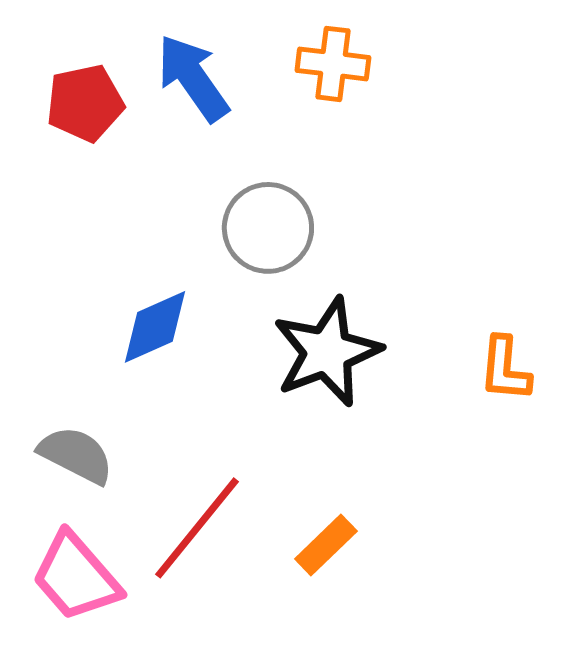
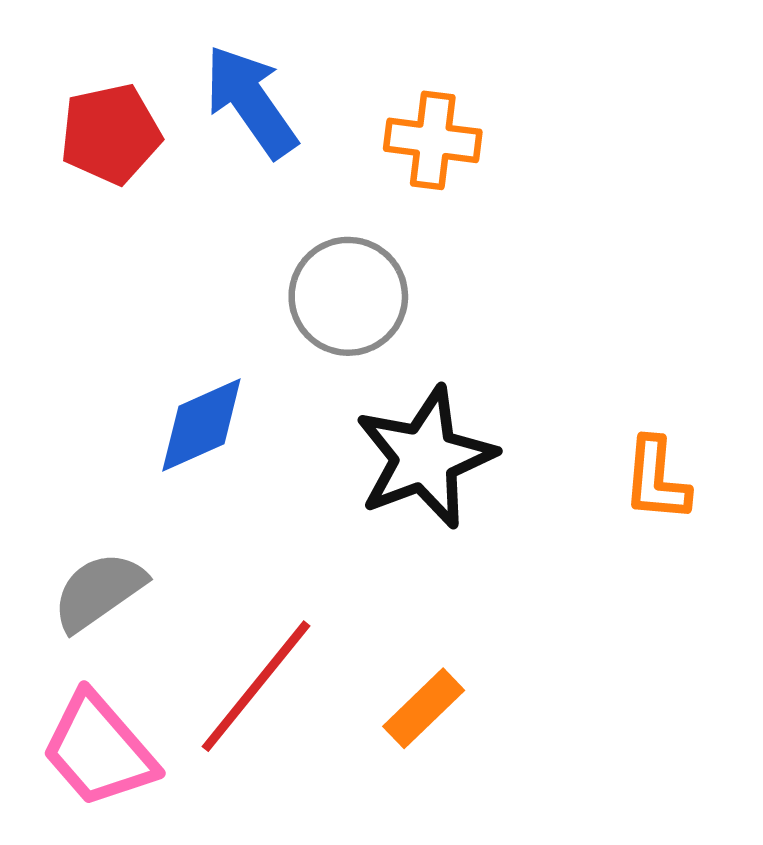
orange cross: (333, 64) -> (433, 140), moved
gray semicircle: (76, 455) -> (99, 591), turned -62

